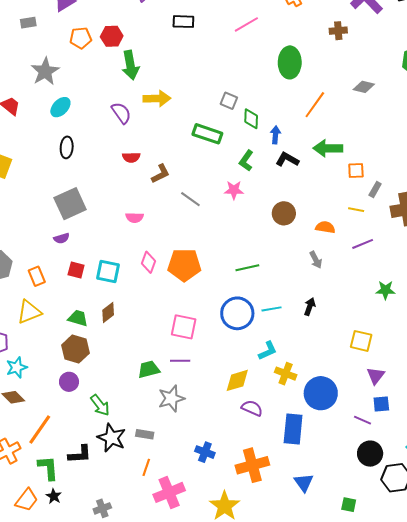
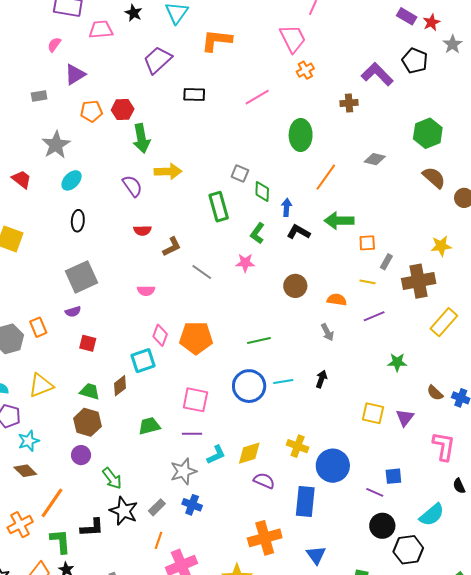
green rectangle: (207, 134) -> (219, 207), turned 56
cyan square: (108, 271) -> (143, 361), moved, turned -30
orange rectangle: (37, 276) -> (38, 327), moved
cyan L-shape: (268, 351) -> (216, 455), moved
green trapezoid: (149, 369) -> (149, 426), moved
purple triangle: (376, 376) -> (405, 418), moved
gray rectangle: (145, 434) -> (157, 507), turned -54
blue cross: (205, 452) -> (192, 505), moved

